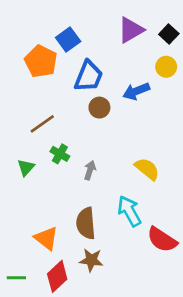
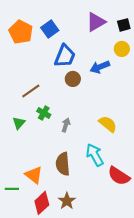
black square: (169, 34) -> (124, 25), turned 32
orange pentagon: (41, 61) -> (21, 32), moved
brown star: (91, 260) -> (67, 201), moved, turned 30
green line: (16, 278) -> (12, 189), moved

